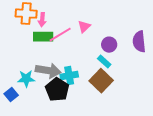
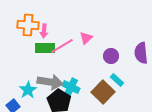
cyan rectangle: (104, 62) -> (117, 80), moved
cyan cross: (69, 76) -> (71, 87), turned 36
cyan star: (26, 79) -> (28, 90), turned -30

